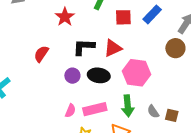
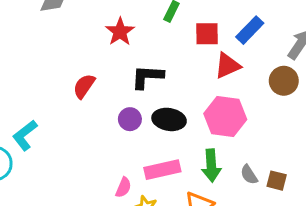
red triangle: (113, 48) -> (227, 66), moved
pink semicircle: (70, 111) -> (123, 187), moved

